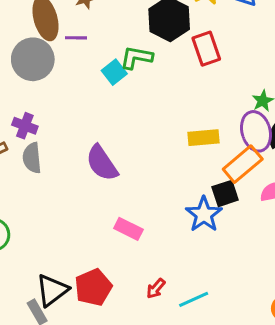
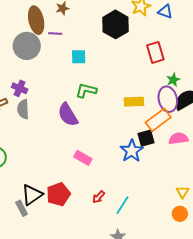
red rectangle: (206, 49) -> (155, 52), moved
green L-shape: (136, 58) -> (86, 90), moved
cyan square: (114, 72) -> (79, 57), turned 35
cyan line: (194, 299) -> (123, 205), turned -36

